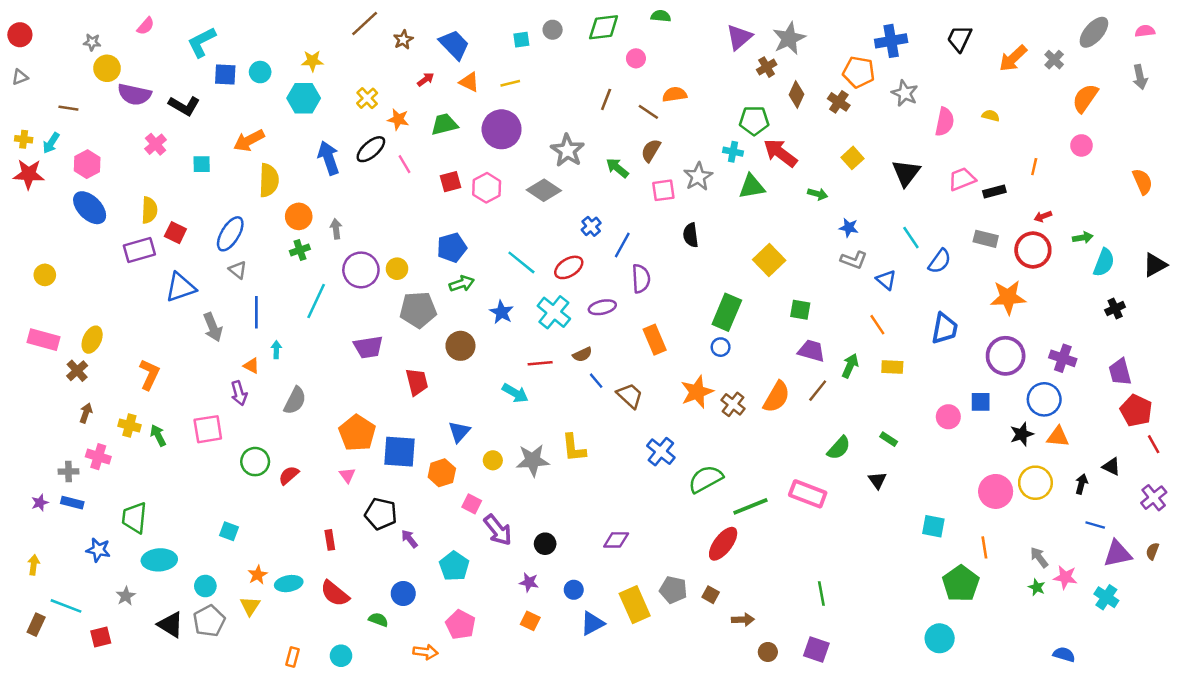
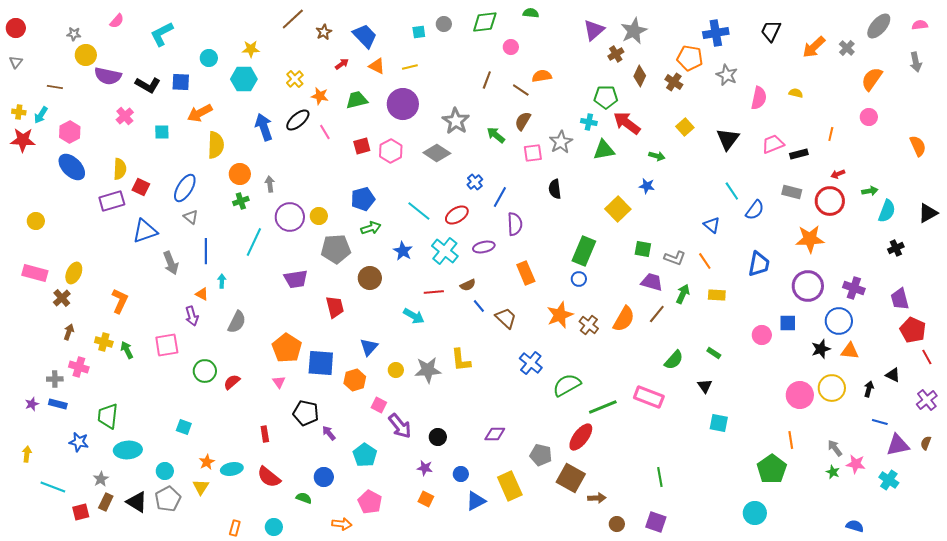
blue square: (225, 75) -> (181, 82), moved
gray triangle: (20, 77) -> (16, 62), turned -32
blue star: (849, 228) -> (647, 186), moved
gray L-shape: (854, 260) -> (675, 258), moved
cyan square: (933, 526) -> (719, 423), moved
gray pentagon: (673, 590) -> (541, 455), moved
brown square: (711, 595) -> (571, 478), size x2.0
brown rectangle: (36, 625) -> (106, 502), moved

